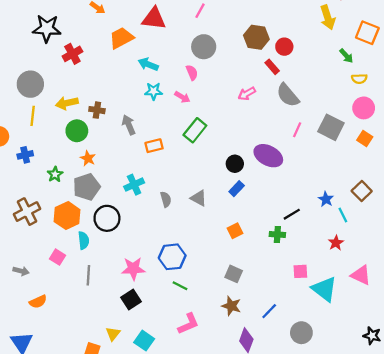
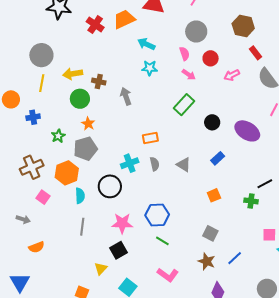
red circle: (284, 47) -> (211, 58), moved
red cross: (72, 54) -> (95, 25), moved, turned -30
pink arrow: (182, 97) -> (189, 75), moved
orange rectangle: (154, 146) -> (150, 138), moved
black circle: (235, 164) -> (212, 122), moved
cyan cross: (134, 185) -> (130, 163), moved
black circle: (107, 218) -> (110, 186), moved
pink square: (58, 257) -> (43, 197), moved
blue line: (269, 311) -> (235, 258), moved
pink L-shape: (188, 324) -> (168, 275), turned 55
yellow triangle: (113, 334) -> (101, 269), moved

